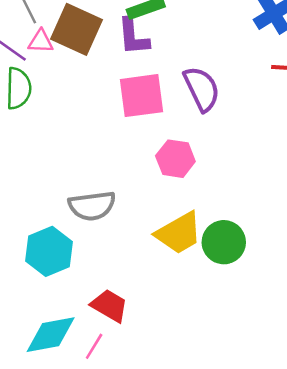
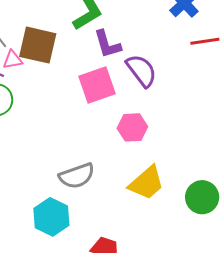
purple L-shape: (133, 37) -> (107, 44), moved
green circle: (224, 242) -> (202, 197), moved

